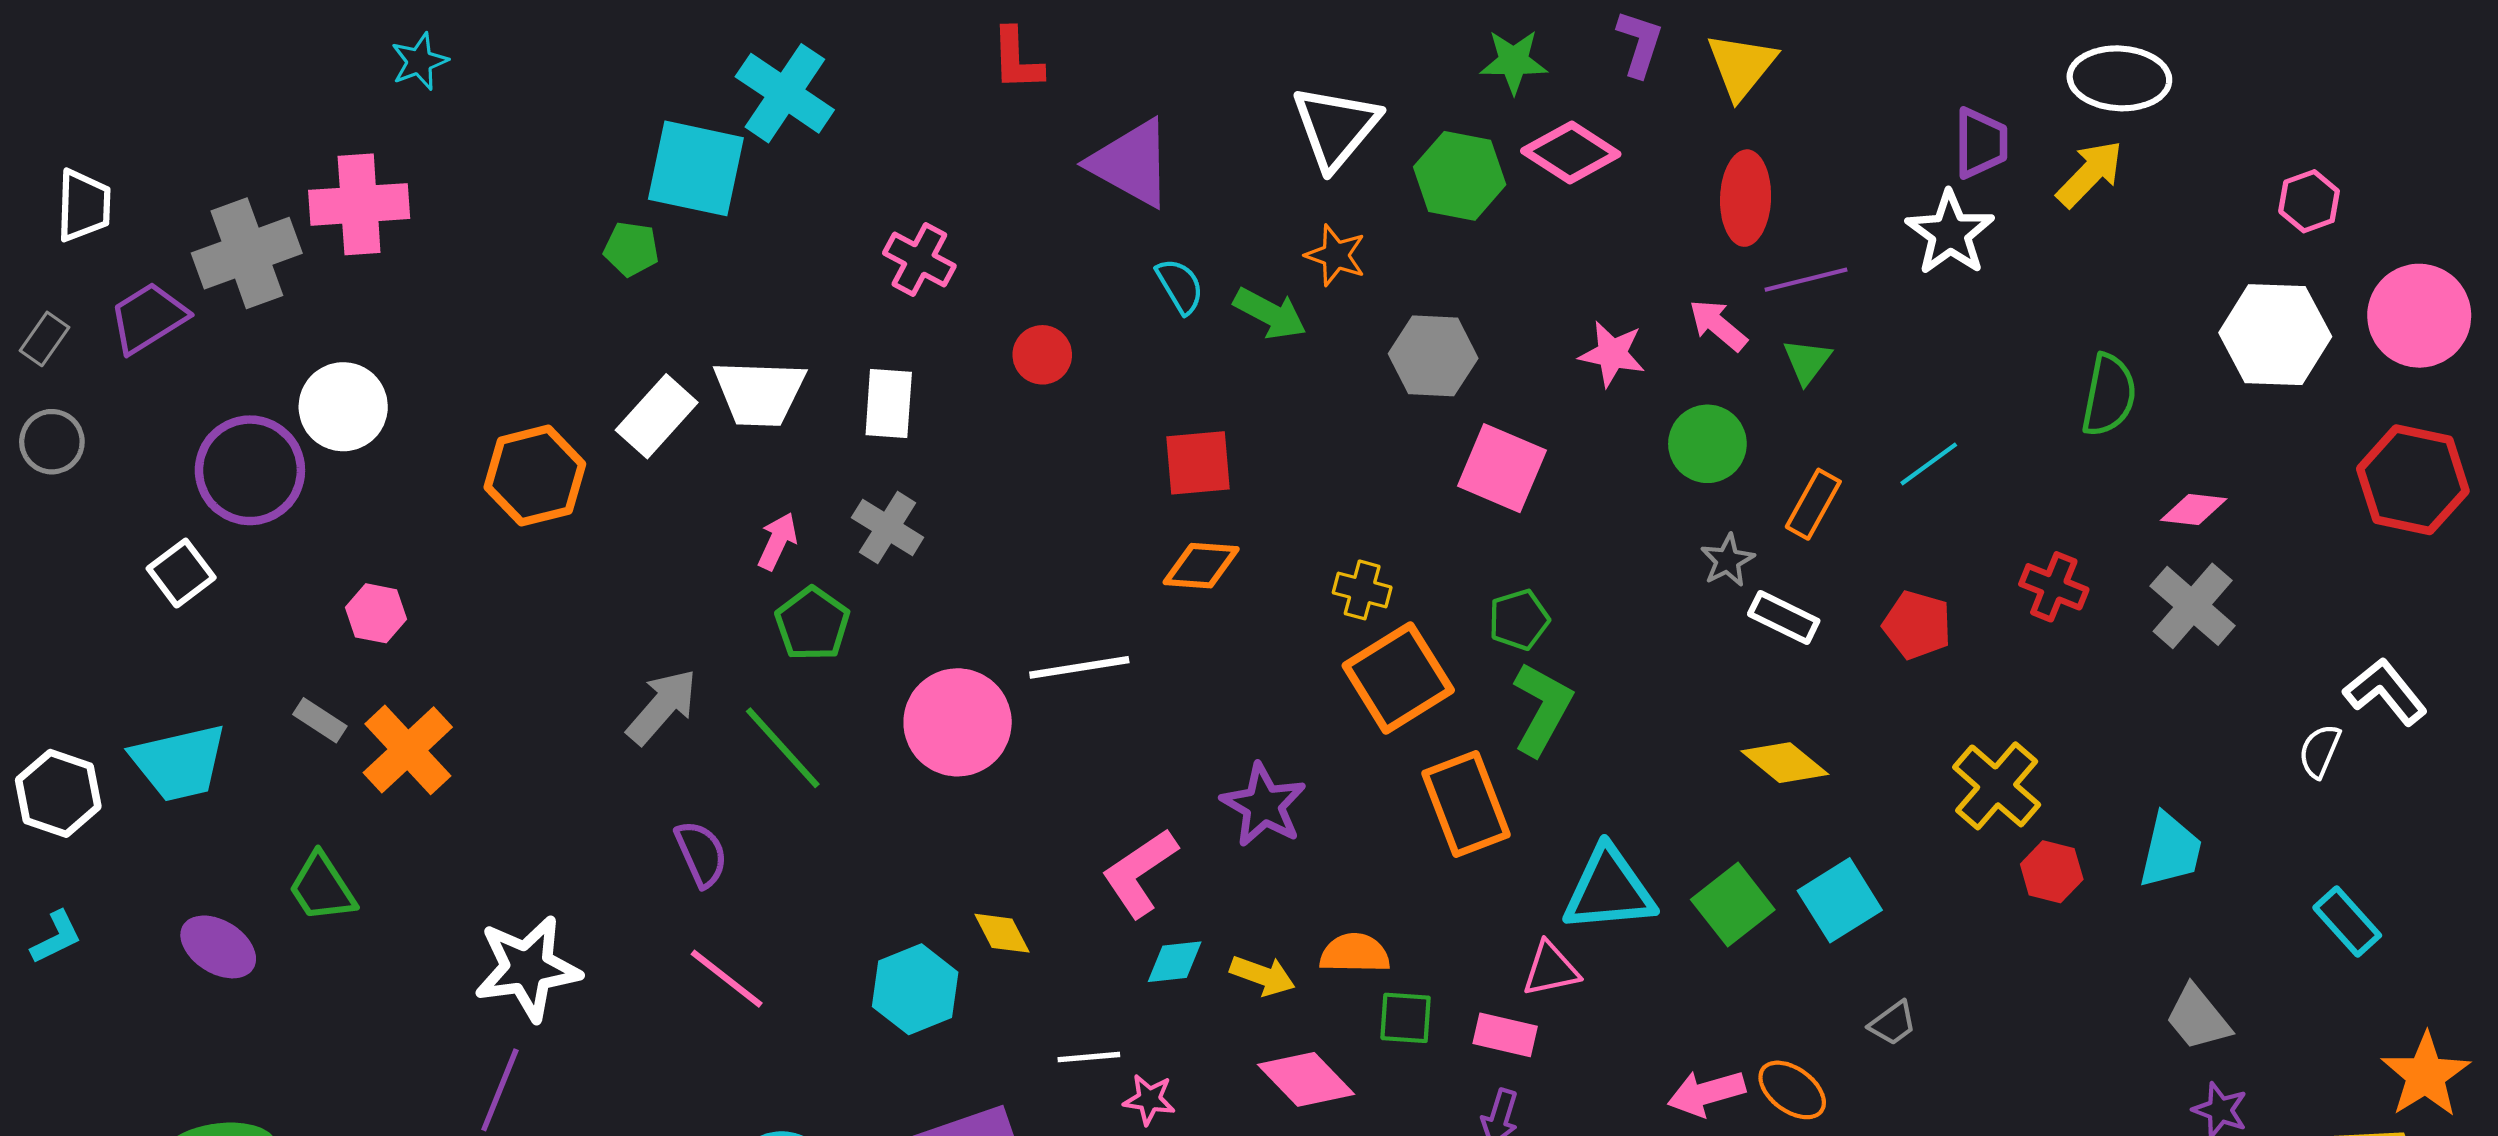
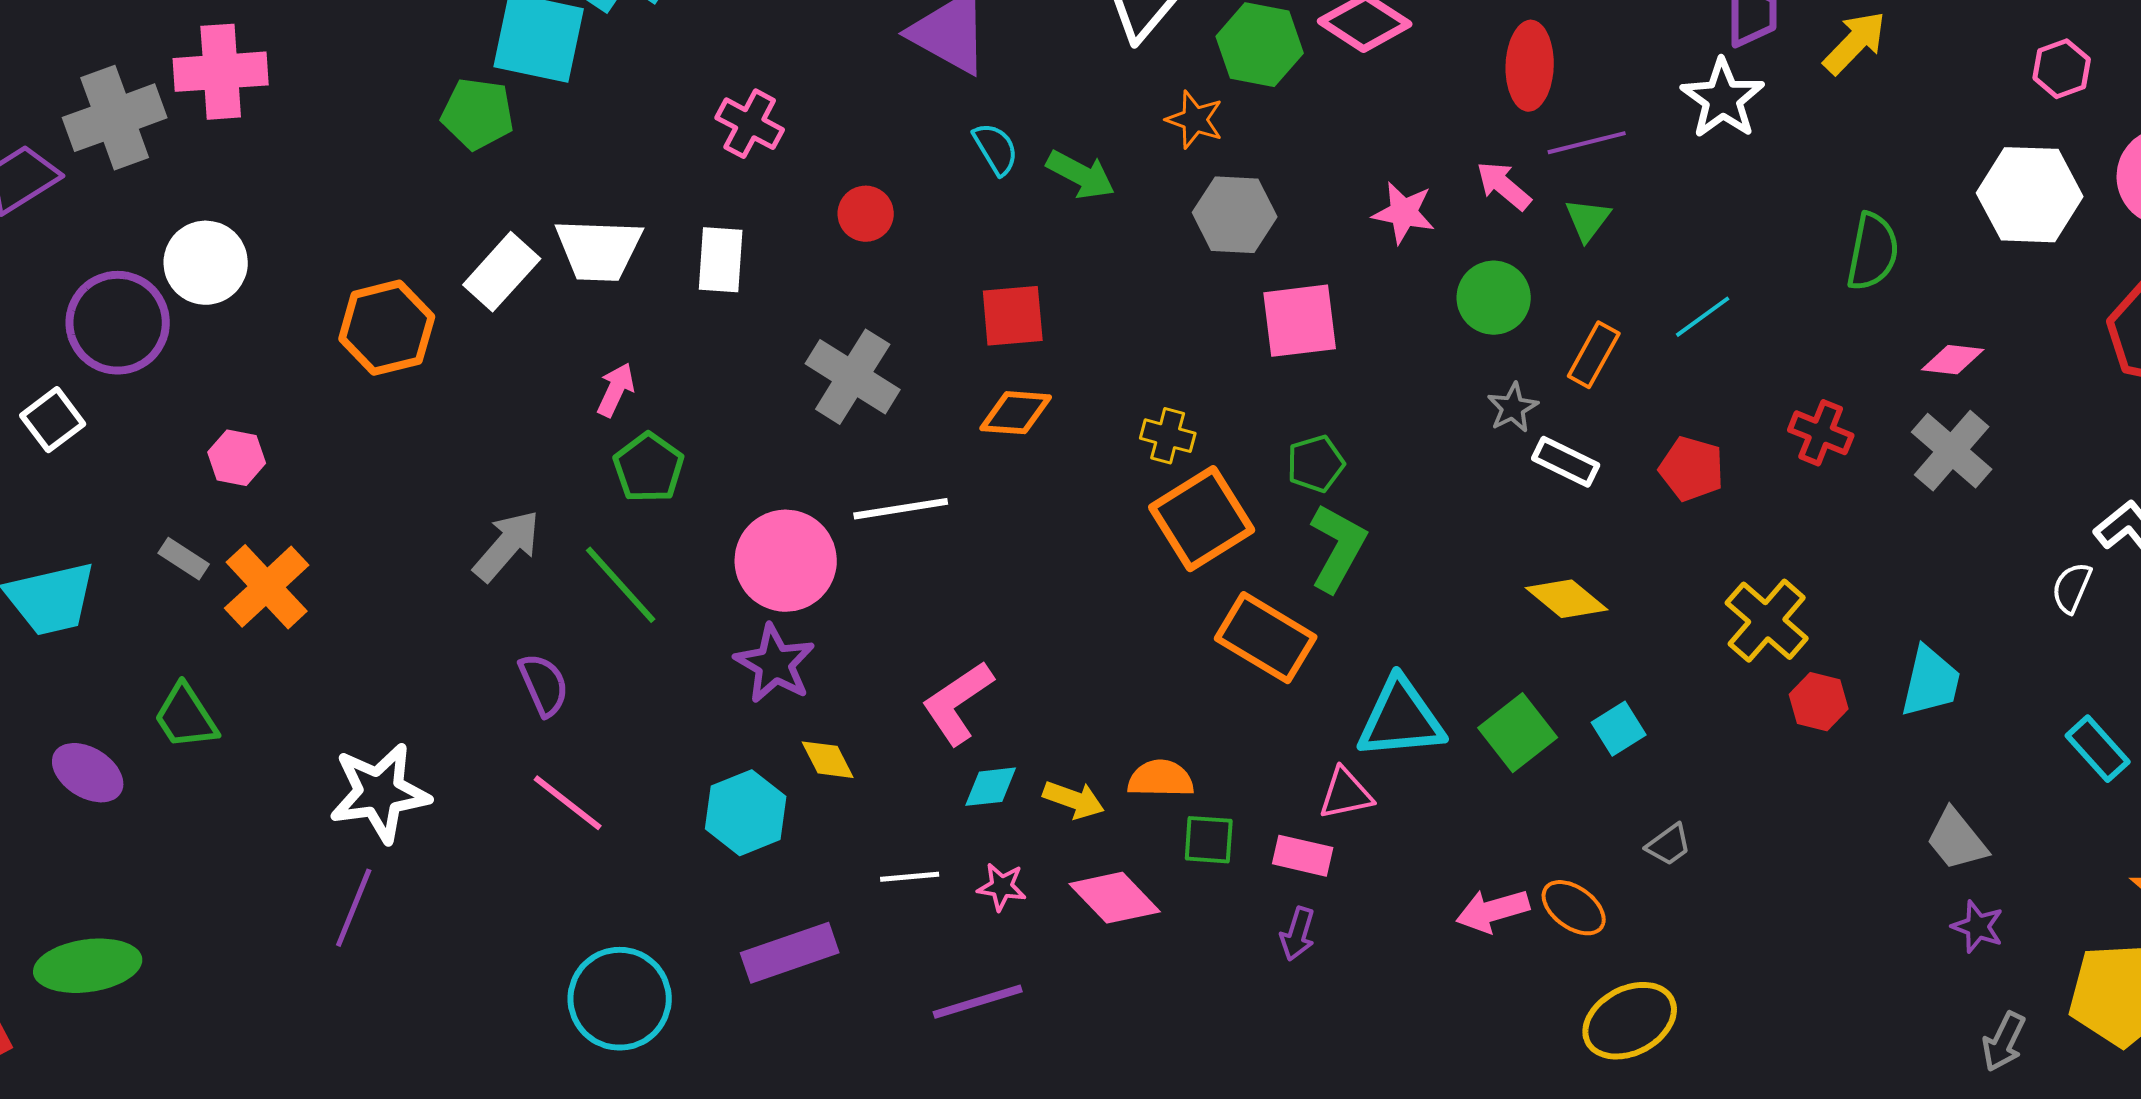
green pentagon: (631, 249) -> (478, 114), size x1.4
orange star: (1336, 255) -> (1195, 120), moved
pink square: (1502, 468) -> (1300, 321), turned -30
gray cross: (888, 527) -> (853, 377), moved, size x1.4
orange rectangle: (1466, 804) -> (1266, 638), turned -38
purple star: (1264, 805) -> (775, 664), moved
cyan square: (1840, 900) -> (1619, 729), size x0.7
pink star: (1149, 1099) -> (1002, 887), moved

